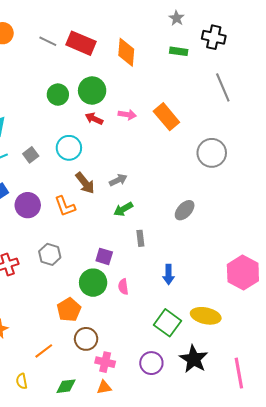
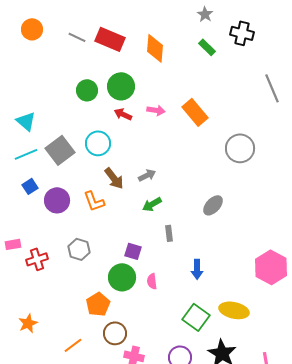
green rectangle: (179, 51) -> (207, 47), turned 36
gray line: (223, 87) -> (272, 88), moved
gray square: (31, 155) -> (60, 150), size x1.8

